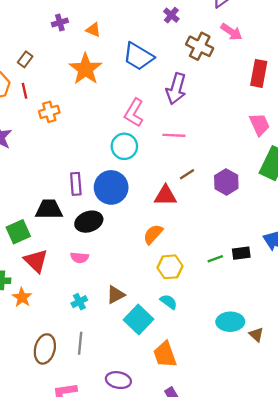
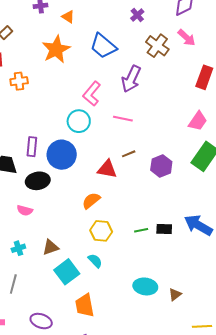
pink trapezoid: (259, 124) -> (198, 121), turned 50
brown triangle: (256, 335) -> (175, 294), moved, turned 32

